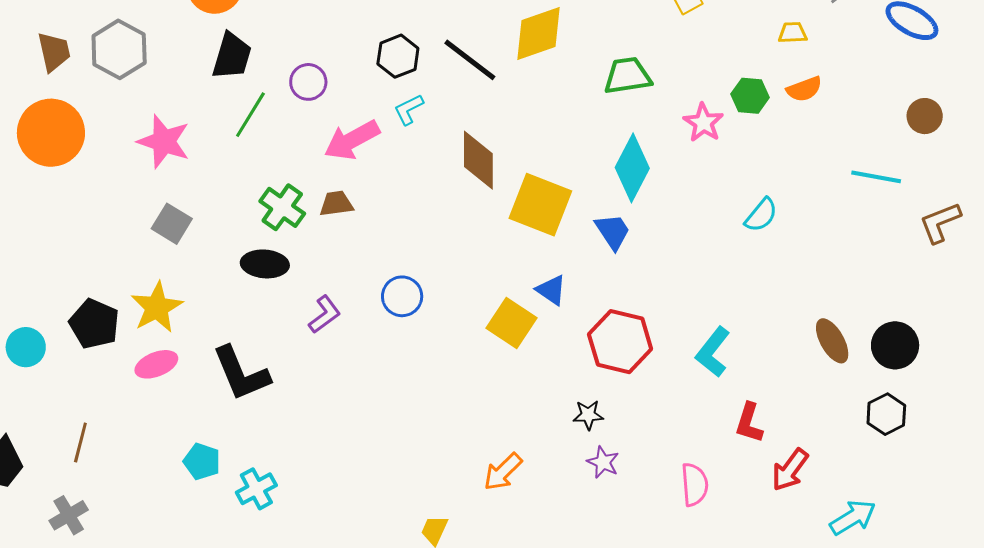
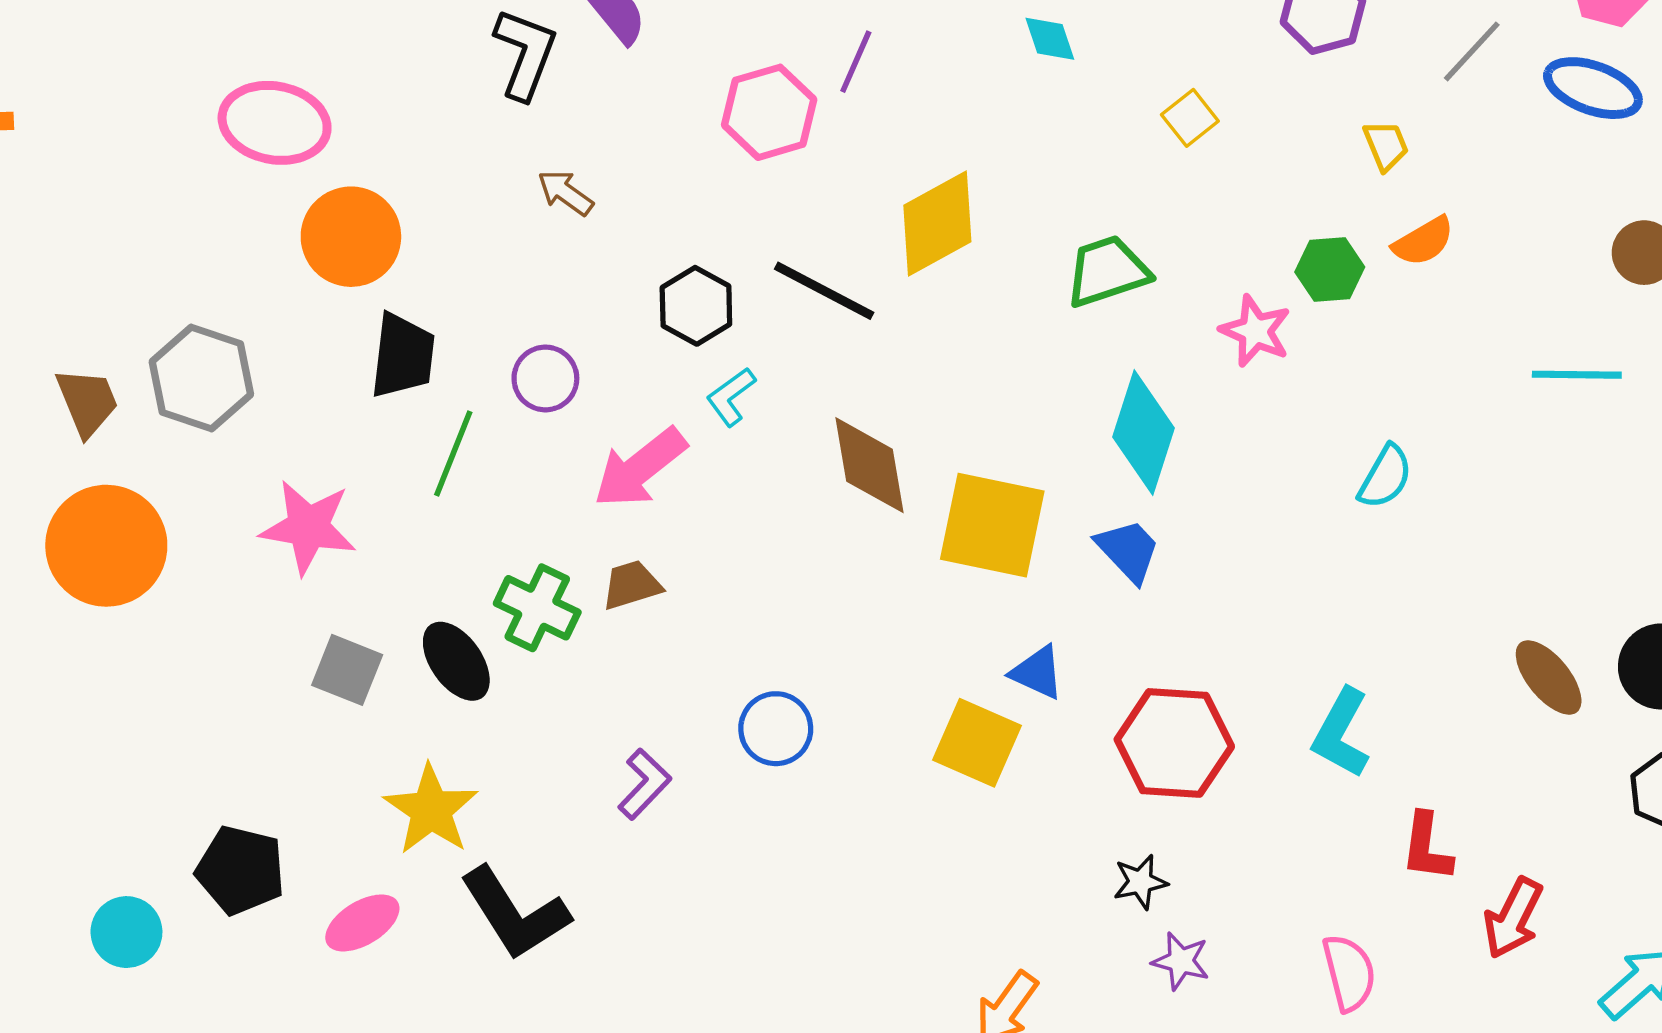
yellow trapezoid: (793, 33) -> (1386, 145), turned 80
black ellipse: (265, 264) -> (456, 661), moved, turned 60
yellow star: (157, 307) -> (431, 810), moved

